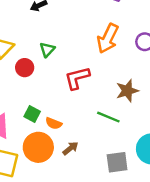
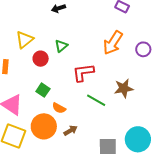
green square: (32, 114) -> (43, 90), moved
green line: (108, 117) -> (96, 100), moved

